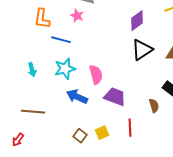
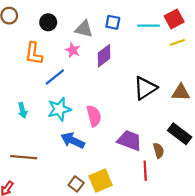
purple diamond: (137, 21) -> (104, 56), moved
blue line: (61, 40) -> (55, 77), turned -54
purple trapezoid: (115, 97) -> (130, 140), moved
red line: (130, 128) -> (145, 171), moved
yellow square: (102, 133) -> (101, 181), size x1.5

